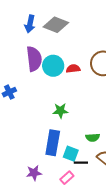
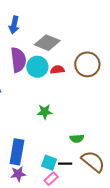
gray diamond: (56, 25) -> (47, 43), moved
blue rectangle: (53, 143) -> (17, 152), moved
cyan square: (71, 154) -> (49, 163), moved

